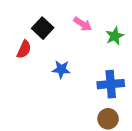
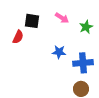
black square: (43, 28) -> (32, 21), turned -35
blue star: (61, 69) -> (59, 52), moved

